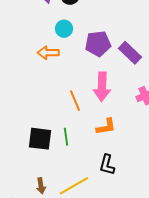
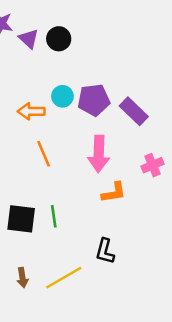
cyan circle: (64, 29) -> (62, 96), moved
orange line: (75, 101) -> (44, 154), moved
orange L-shape: (106, 127) -> (114, 193), moved

